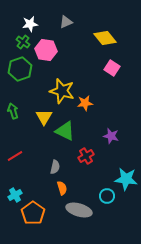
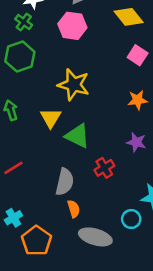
pink hexagon: (46, 50) -> (72, 26), moved
orange star: (85, 103) -> (138, 100), moved
gray semicircle: (55, 167) -> (65, 182), size x1.5

